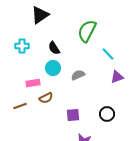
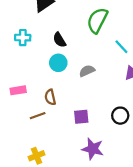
pink rectangle: (33, 83) -> (18, 90), moved
brown semicircle: (46, 98) -> (50, 97), turned 104
brown line: (20, 106) -> (38, 116), moved

